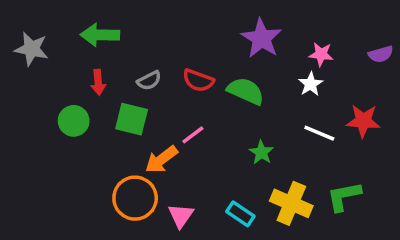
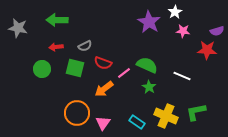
red semicircle: (198, 81) -> (103, 63), moved
red arrow: (98, 82) -> (56, 47), turned 88
white star: (311, 84) -> (175, 12), moved
green semicircle: (246, 91) -> (147, 65), moved
red star: (363, 121) -> (207, 50), moved
pink line: (193, 135) -> (124, 73), moved
orange arrow: (161, 159) -> (104, 89), moved

